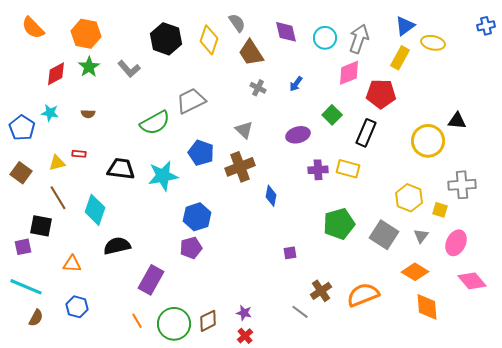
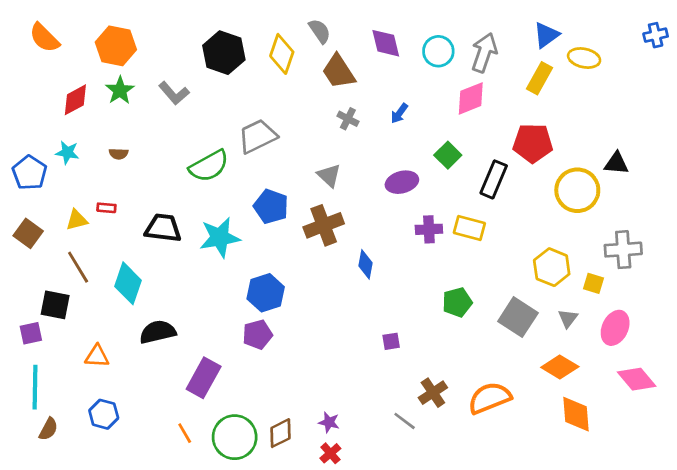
red pentagon: (381, 94) -> (533, 143), moved
green pentagon: (339, 224) -> (457, 302), size x0.7
cyan line: (26, 287) -> (35, 387), turned 68

